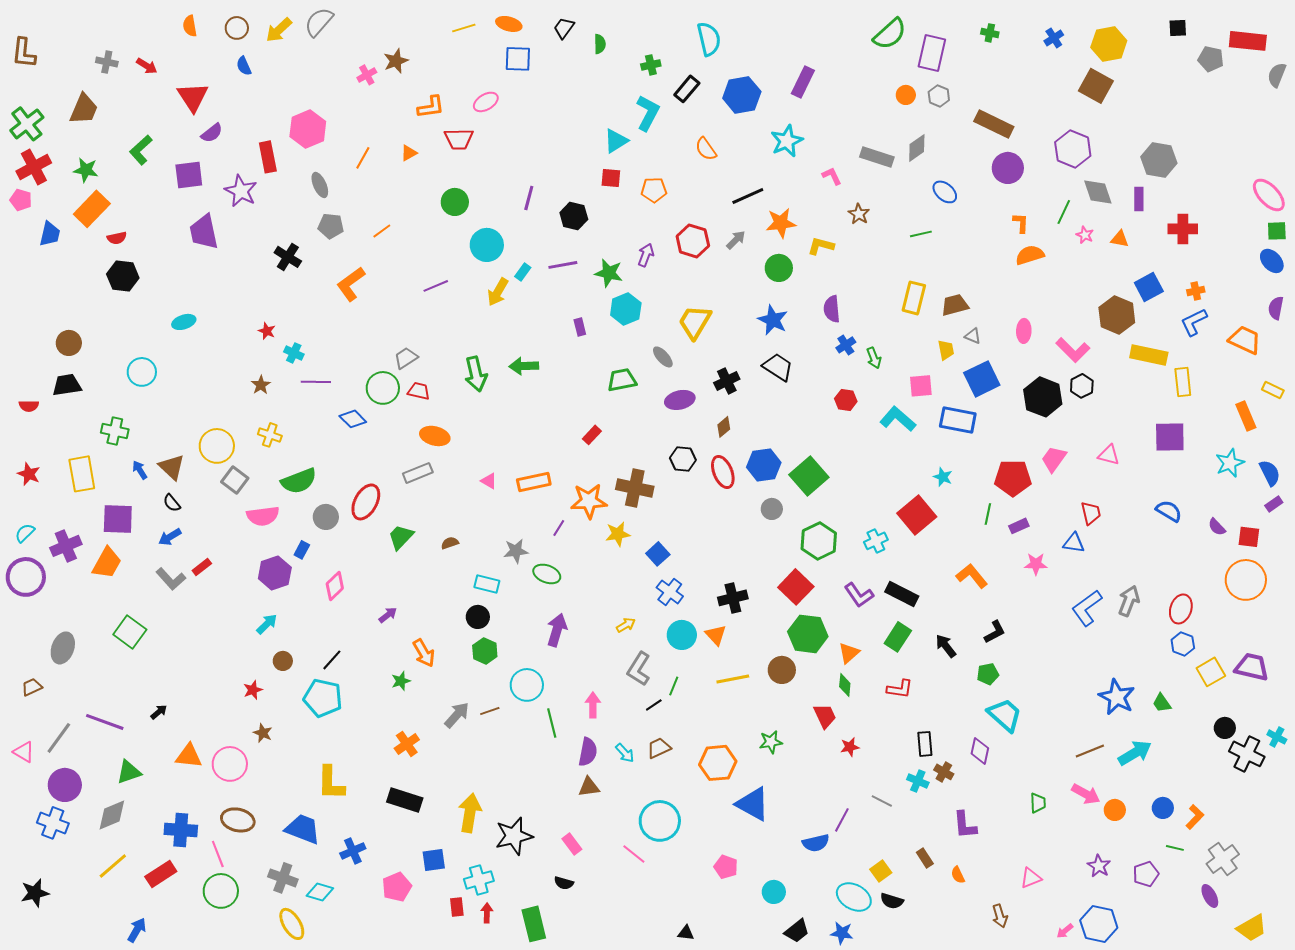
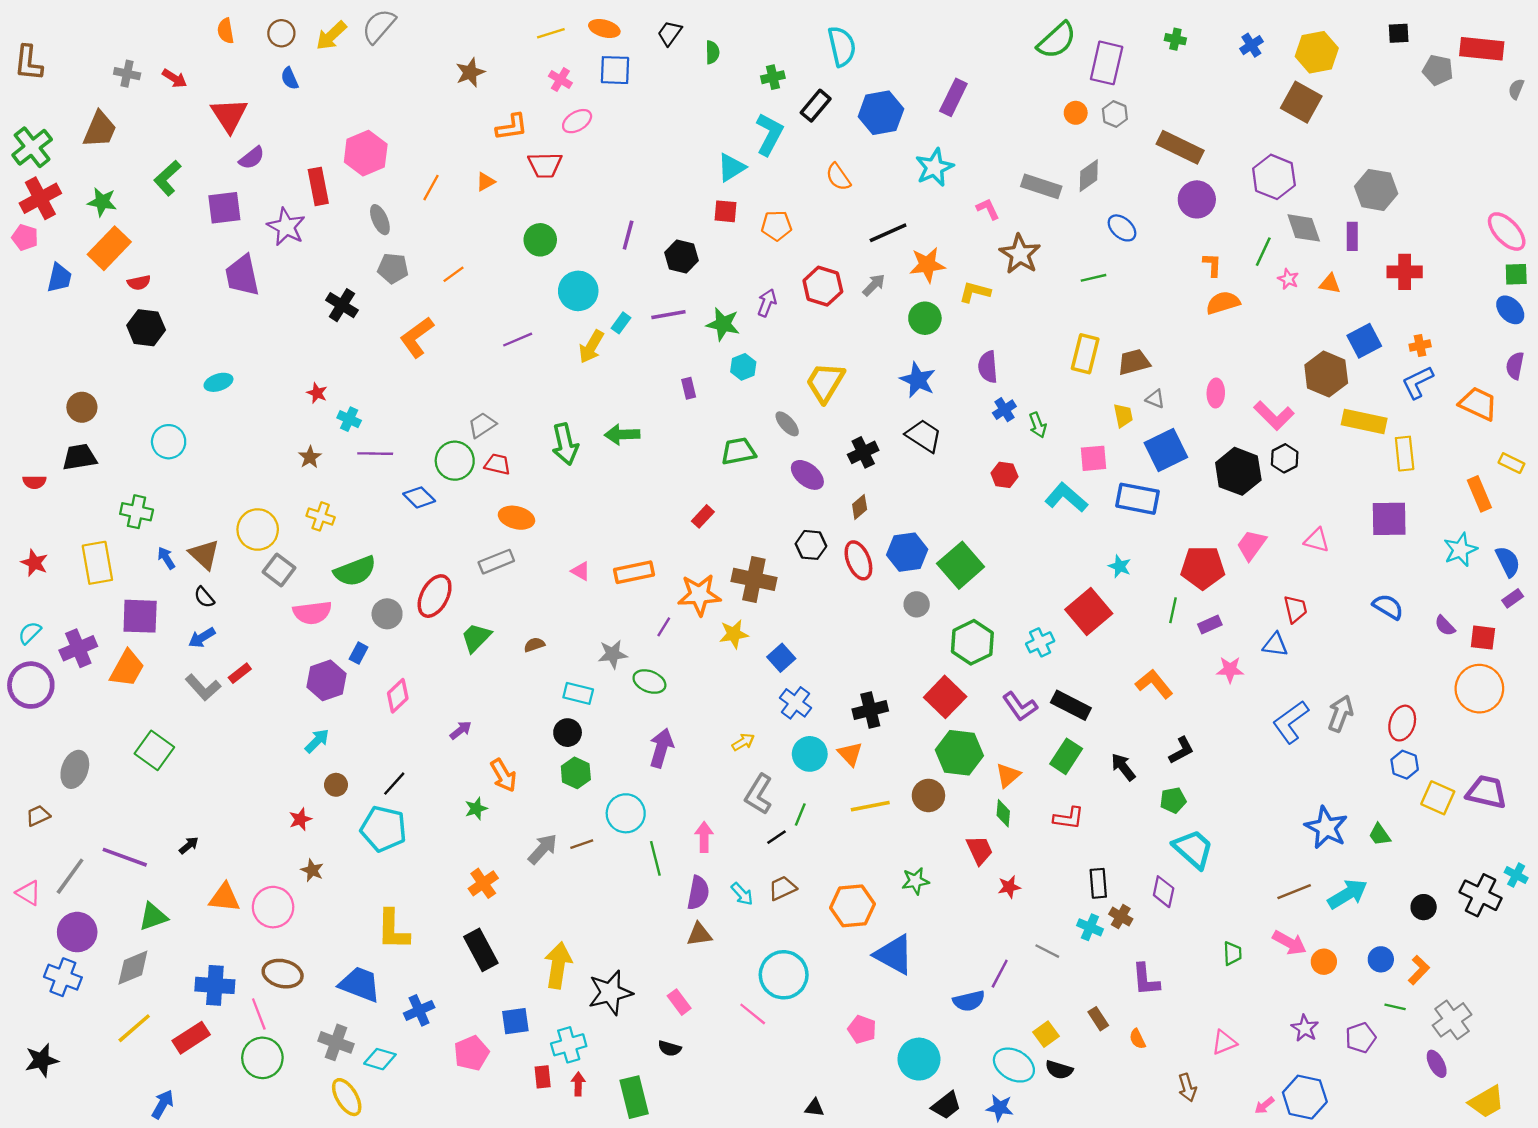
pink cross: (367, 75) -> (560, 80), moved, turned -30
gray semicircle: (1277, 75) -> (1516, 89), size x0.7
brown star: (859, 214) -> (1020, 254), size x1.6
cyan hexagon: (626, 309) -> (743, 367), size x0.7
purple ellipse: (680, 400) -> (807, 475), turned 52
yellow square: (1211, 672) -> (1438, 798), turned -36
black circle: (1225, 728) -> (1424, 907), moved
black rectangle: (405, 800) -> (481, 950), turned 44
cyan circle: (774, 892) -> (919, 1059), size x1.5

